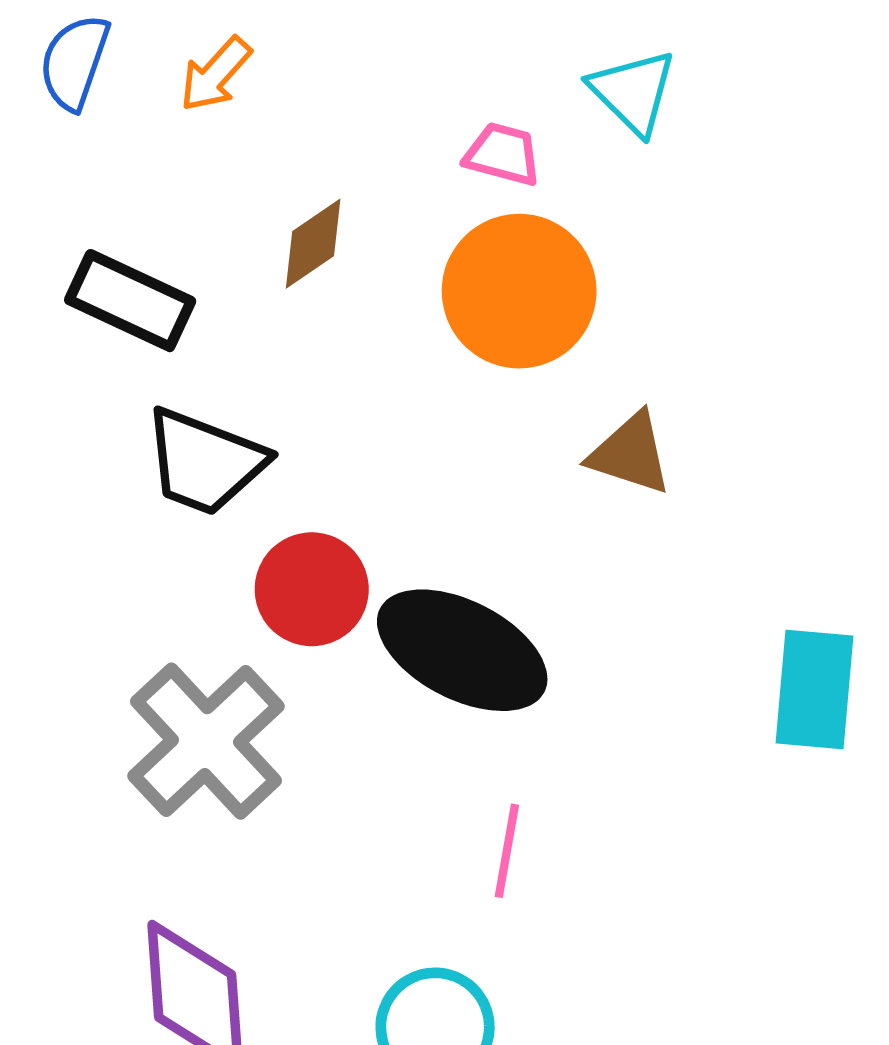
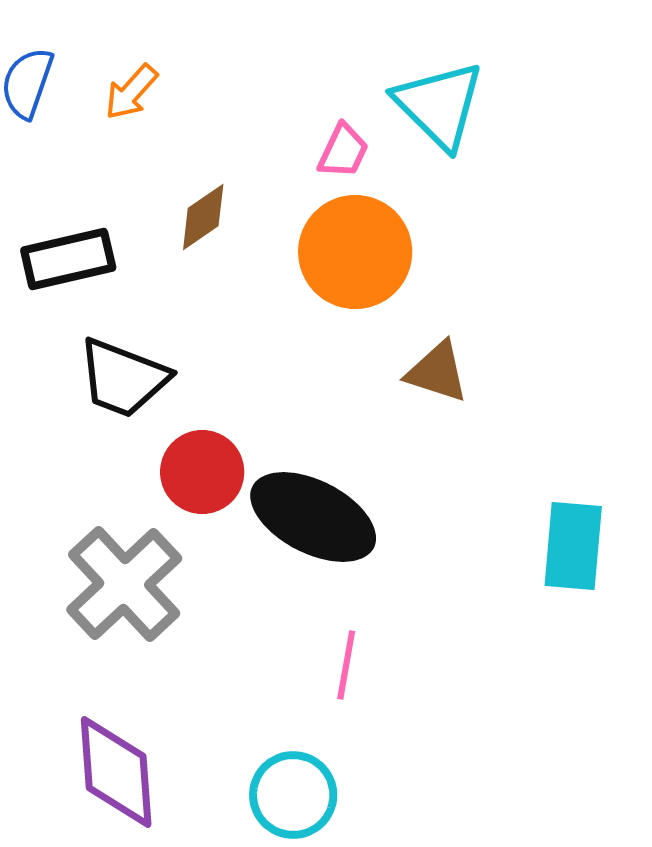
cyan triangle: (633, 92) -> (439, 105), size x1.4
pink trapezoid: (503, 154) -> (343, 151), turned 100
black rectangle: (130, 301) -> (68, 259), turned -38

